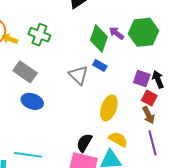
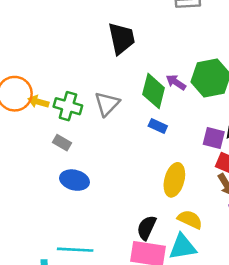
green cross: (39, 35) -> (68, 106), moved
gray rectangle: (25, 72) -> (62, 143), size x0.6
gray triangle: (78, 75) -> (107, 104), moved, turned 35

